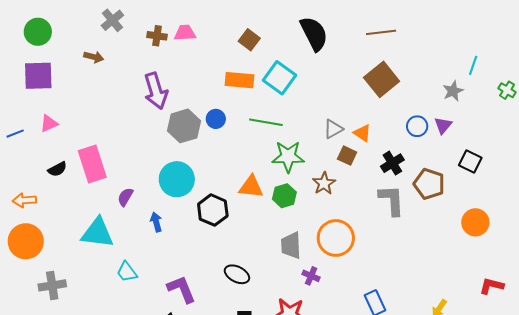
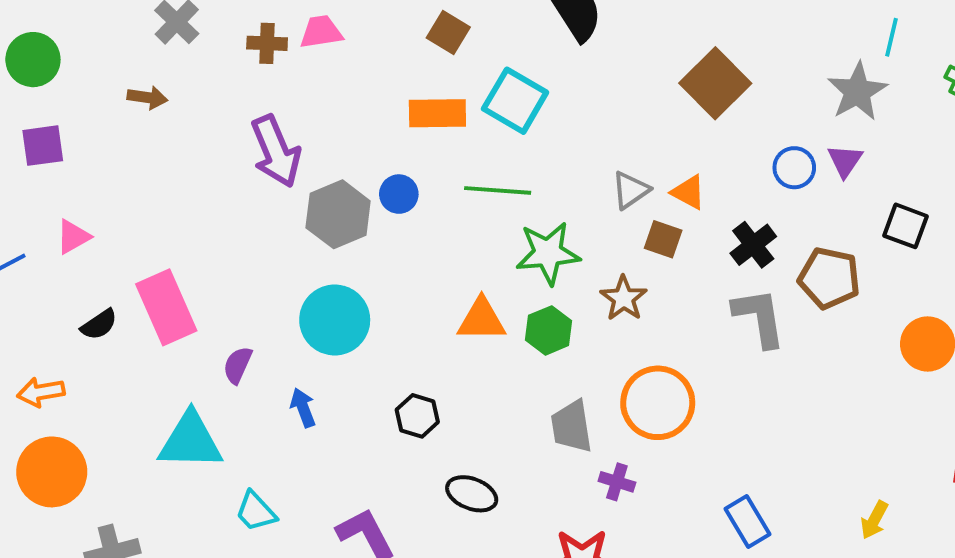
purple square: (38, 76) -> (43, 146), size x0.7
gray star: (453, 91) -> (857, 92), size x1.4
black hexagon: (213, 210) -> (417, 416), moved, size x0.7

